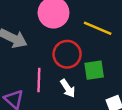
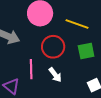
green square: (94, 70) -> (86, 51), moved

